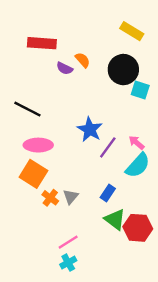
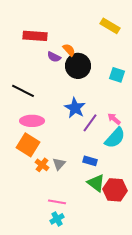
black circle: (123, 70) -> (78, 66), moved
blue rectangle: (108, 193) -> (90, 161), turned 72
pink line: (68, 242) -> (57, 202), turned 42

